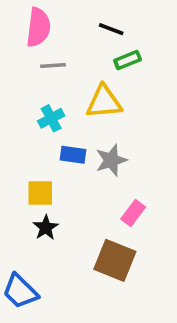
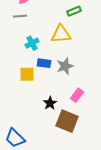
gray line: (53, 66) -> (20, 16), moved
yellow square: (40, 193) -> (27, 74), moved
black star: (46, 228) -> (50, 103), moved

